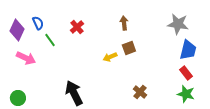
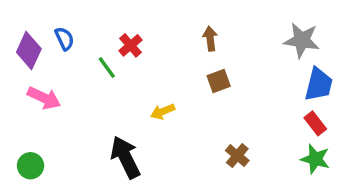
green line: (50, 40) -> (107, 67), moved
yellow arrow: (110, 57) -> (163, 111), moved

